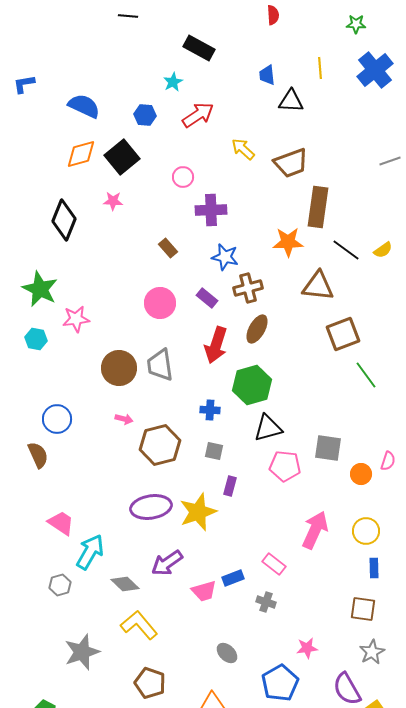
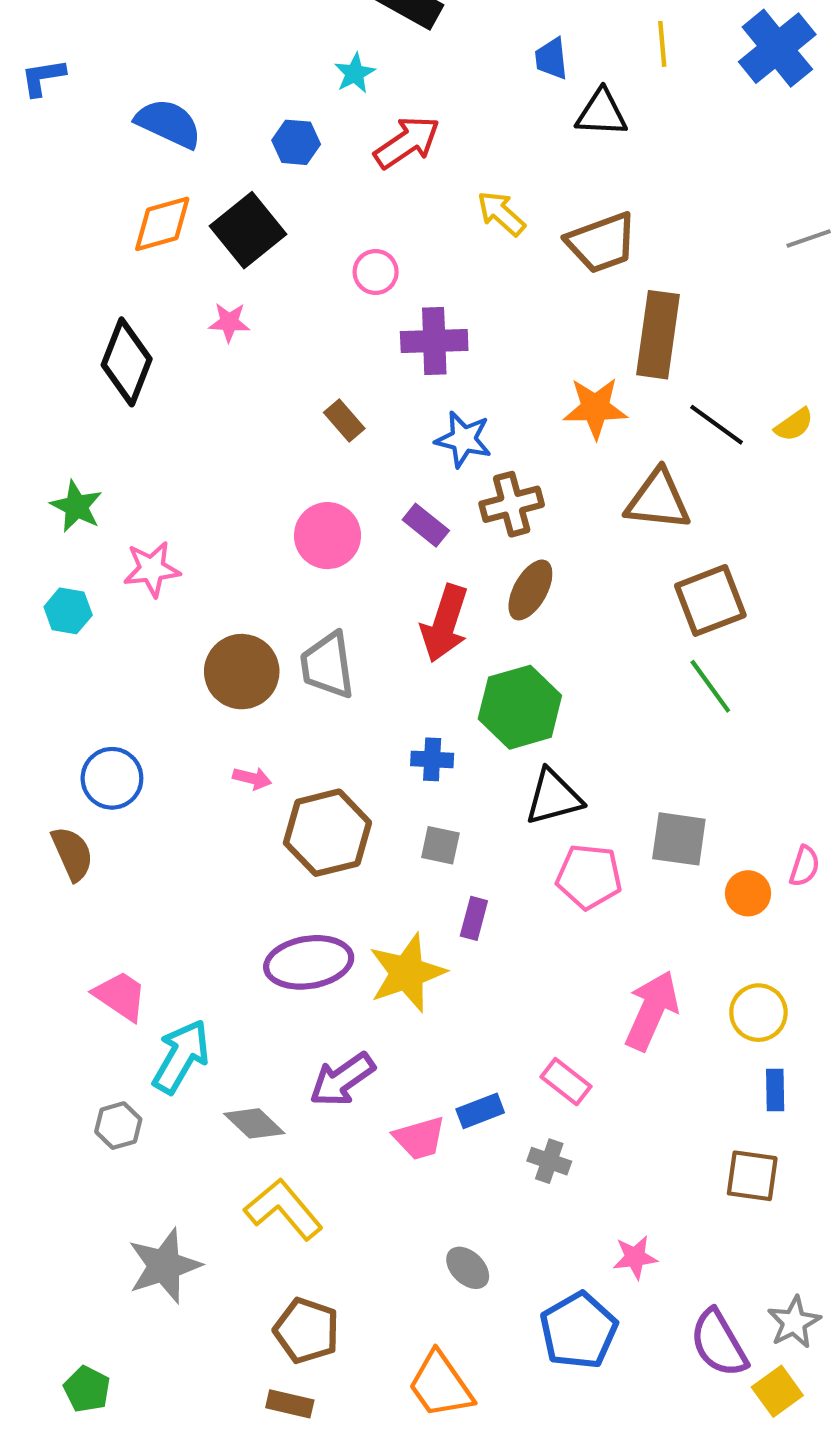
green star: (40, 289) -> (76, 506), size x0.7
green line: (366, 375) -> (710, 686), moved
gray star: (372, 652) -> (794, 1322), moved

